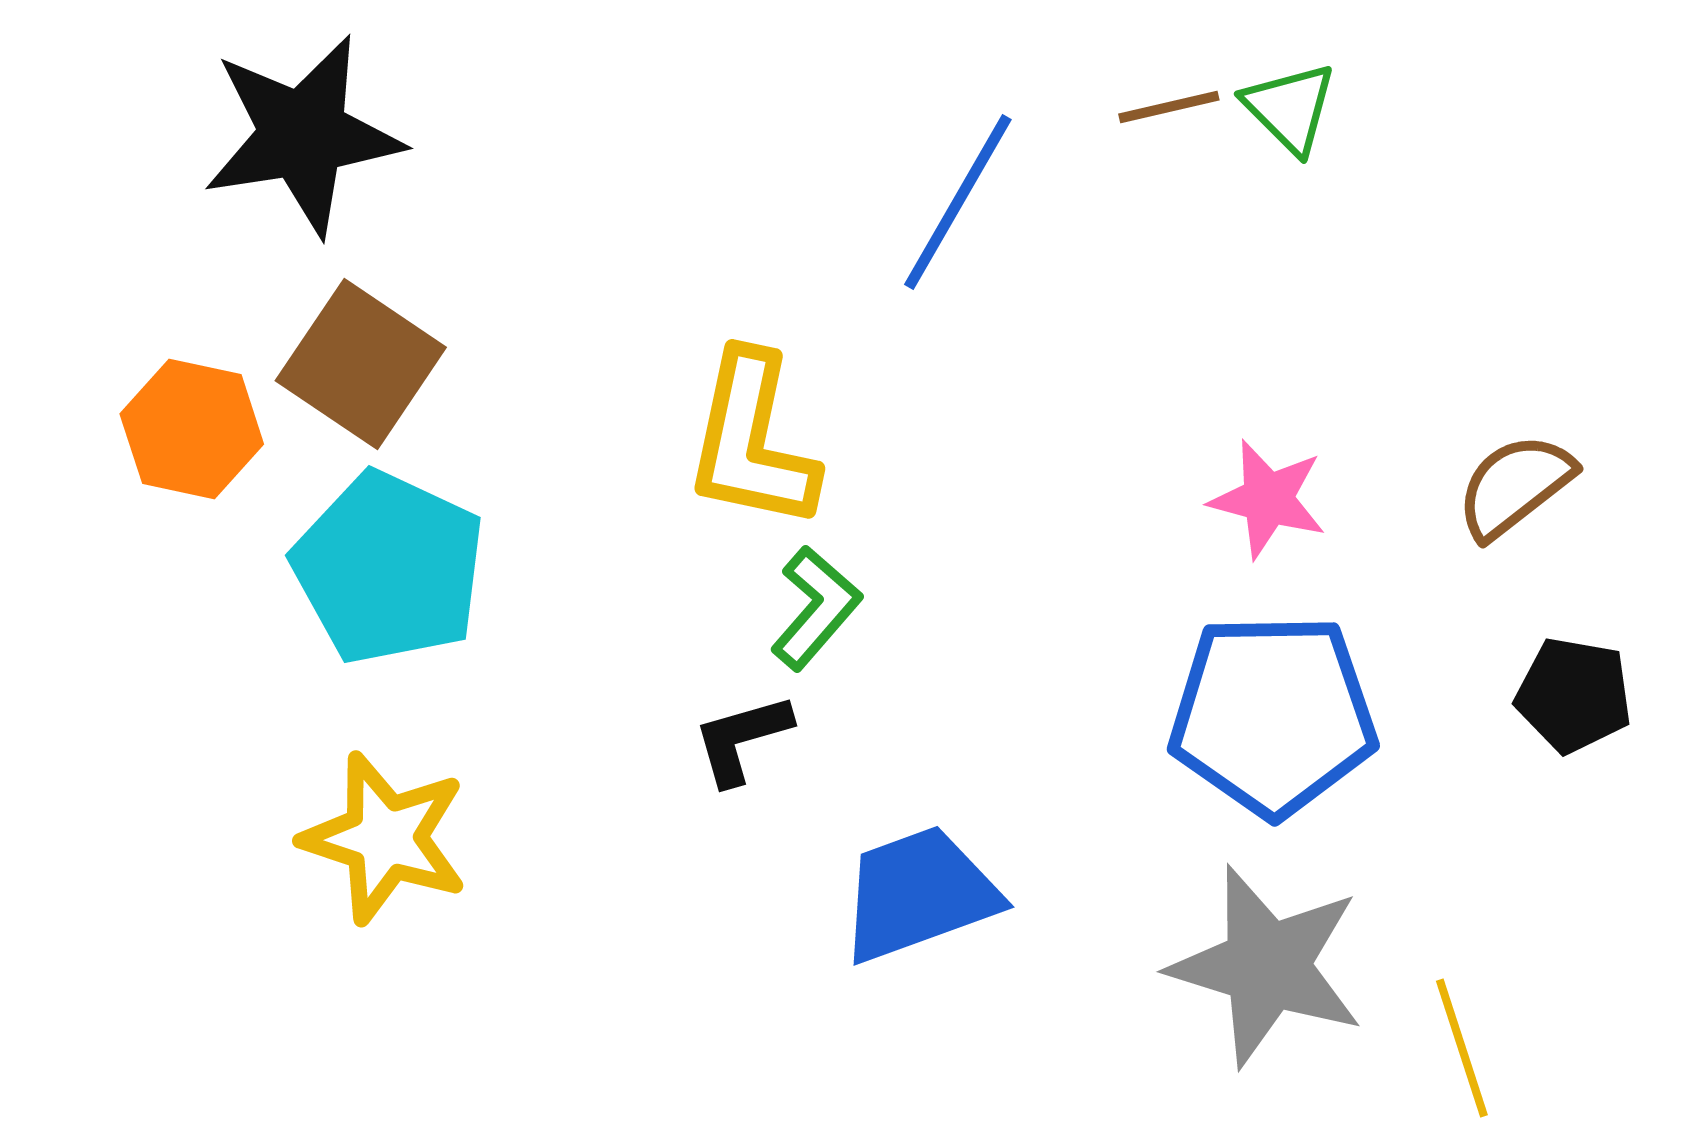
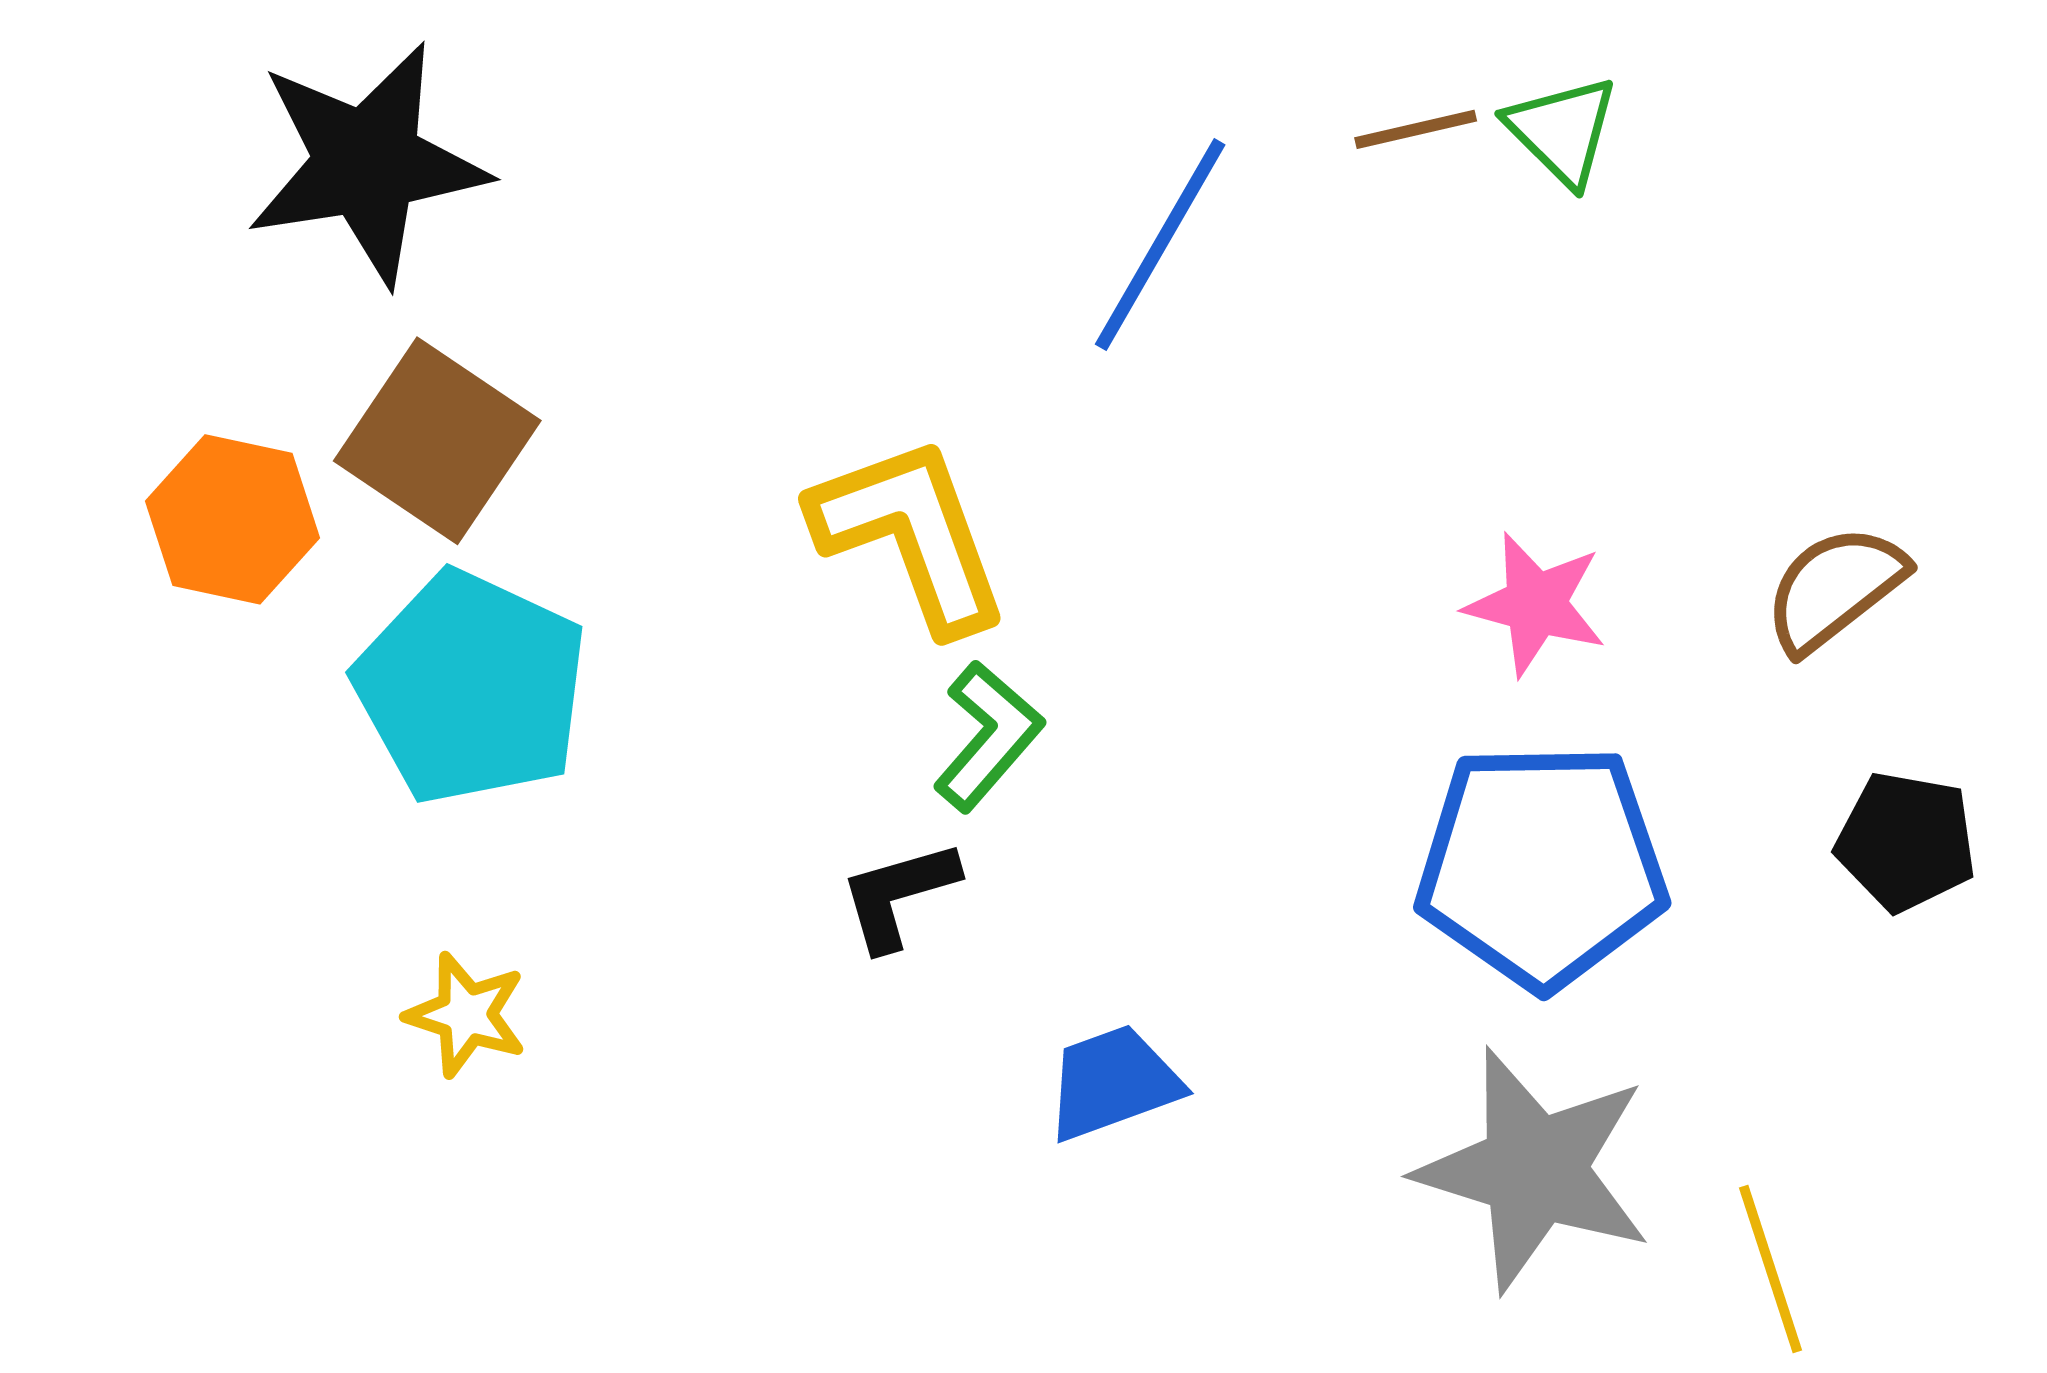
yellow L-shape: (752, 441) -> (911, 534), turned 148
yellow star: (385, 838) -> (466, 1015), size x0.6
blue trapezoid: (919, 894) -> (1113, 1082), size x0.7

